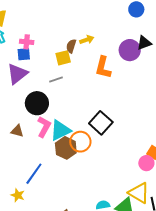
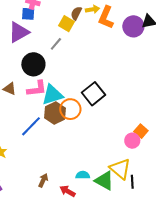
yellow square: (63, 58) -> (66, 24), turned 35
orange L-shape: (103, 67) -> (106, 17), moved
gray line: (56, 80) -> (56, 44), turned -40
pink L-shape: (44, 127) -> (37, 89), turned 45
blue line: (34, 174) -> (31, 126), moved

